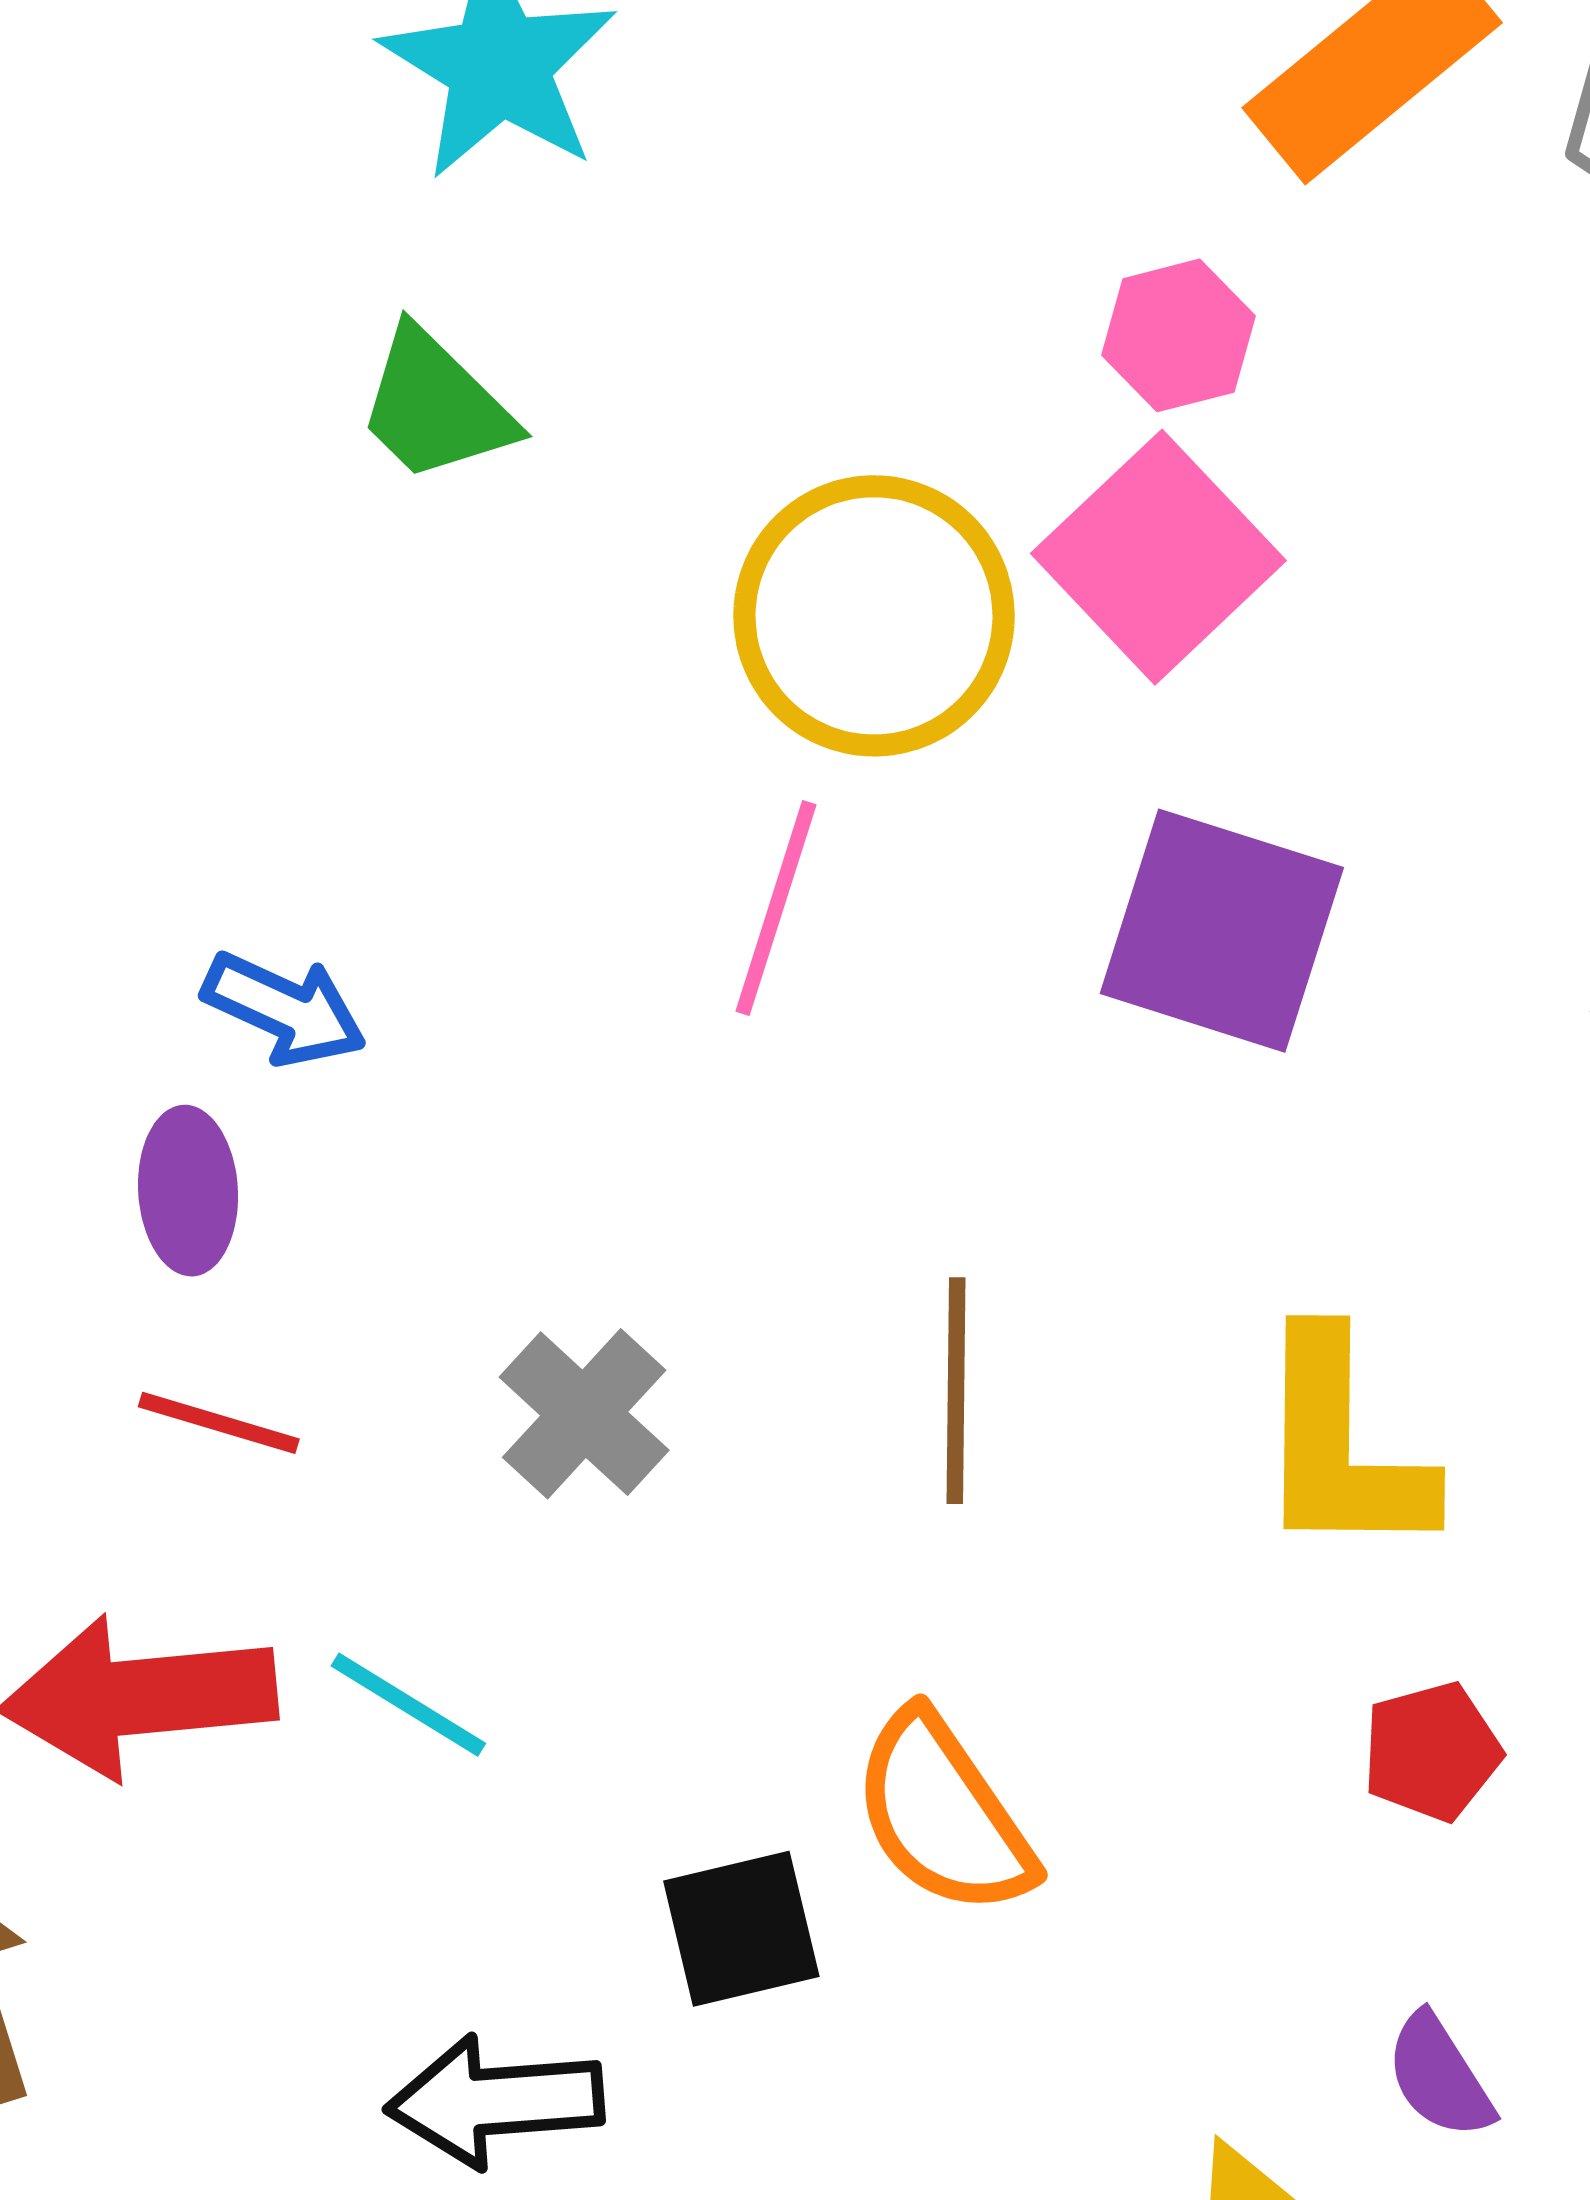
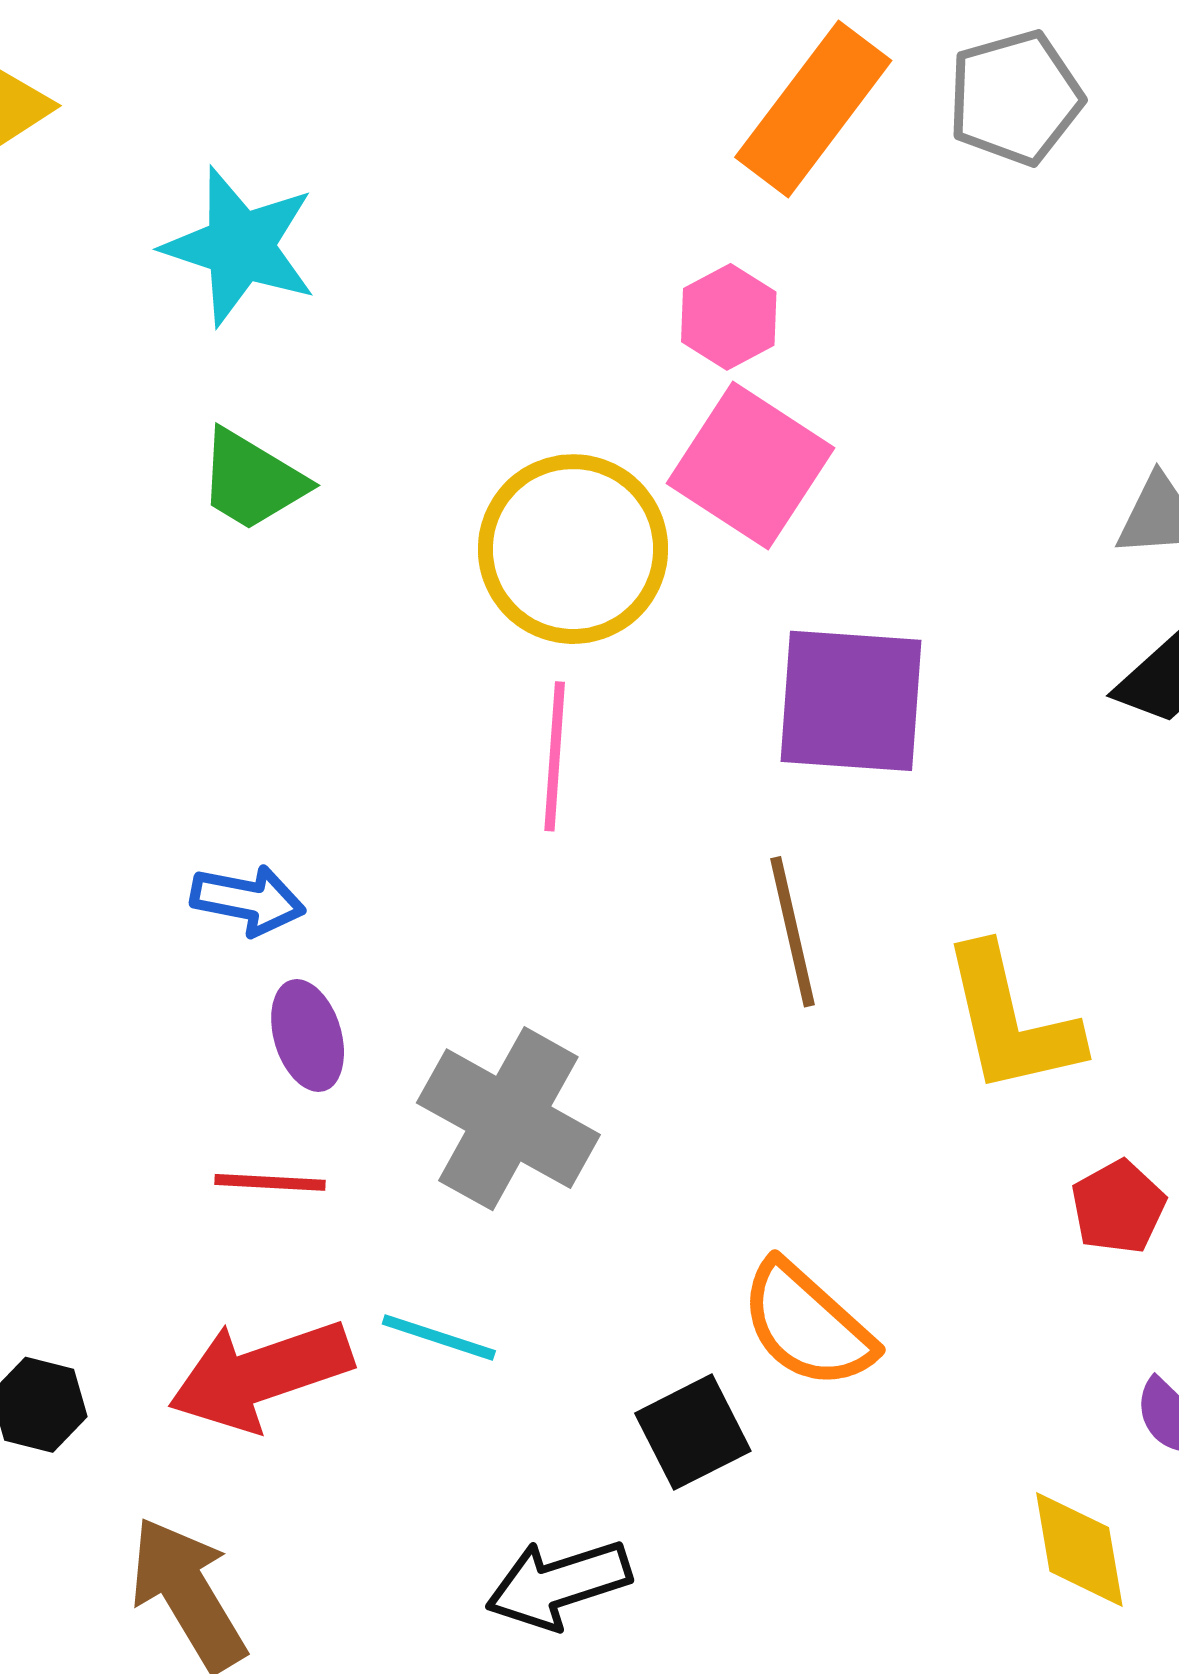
purple ellipse: (188, 1191) -> (308, 1036), moved
brown line: (956, 1391) -> (792, 932), moved
gray cross: (584, 1414) -> (508, 1119), size x1.5

